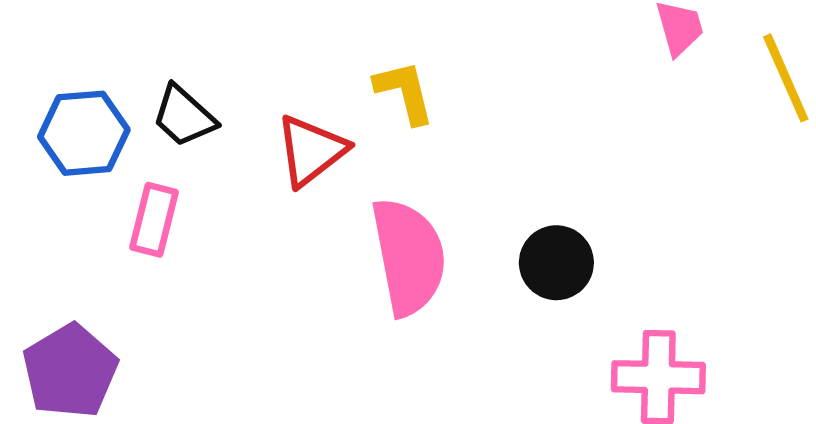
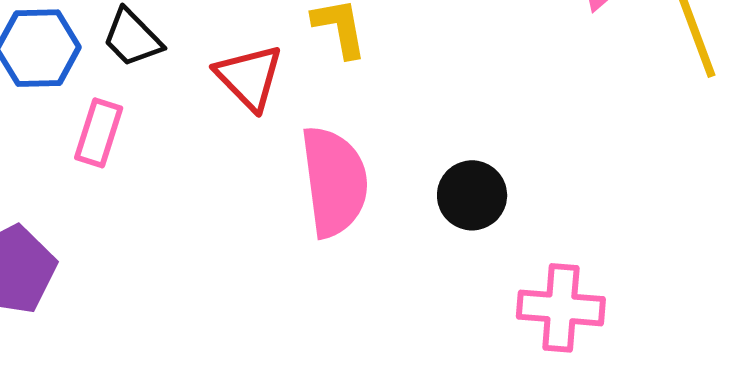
red triangle: (311, 151) -> (249, 77), turned -40

